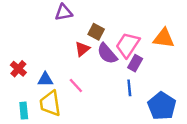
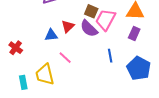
brown square: (96, 32) -> (91, 11), moved
purple rectangle: (135, 63) -> (134, 34), moved
blue triangle: (45, 79) -> (51, 35), moved

